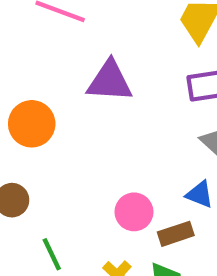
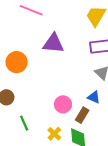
brown rectangle: (176, 234) -> (82, 115), turned -42

